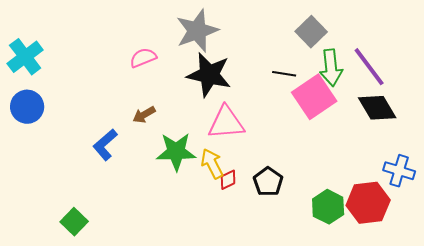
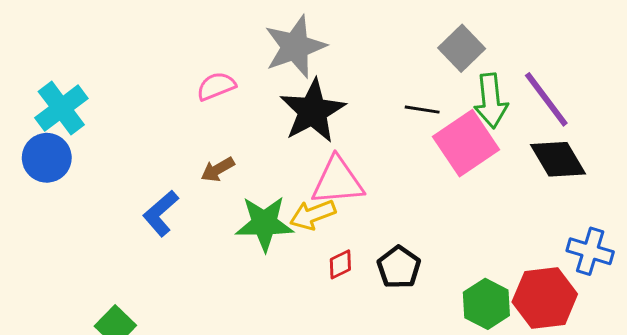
cyan cross: (25, 57) -> (61, 108), moved
black star: (209, 75) -> (313, 111), turned 30
yellow arrow: (212, 164) -> (313, 215), moved, turned -84

